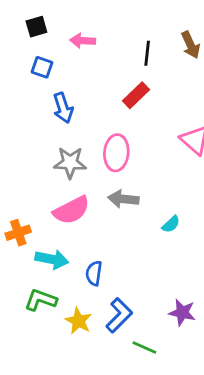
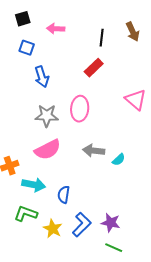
gray arrow: (123, 199) -> (94, 151), moved
purple star: (182, 313) -> (111, 223), moved
green line: (144, 348) -> (114, 248), moved

